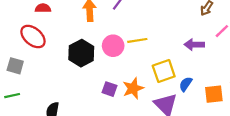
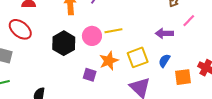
blue semicircle: (186, 84) -> (164, 61), moved
orange star: (133, 88) -> (109, 61), moved

